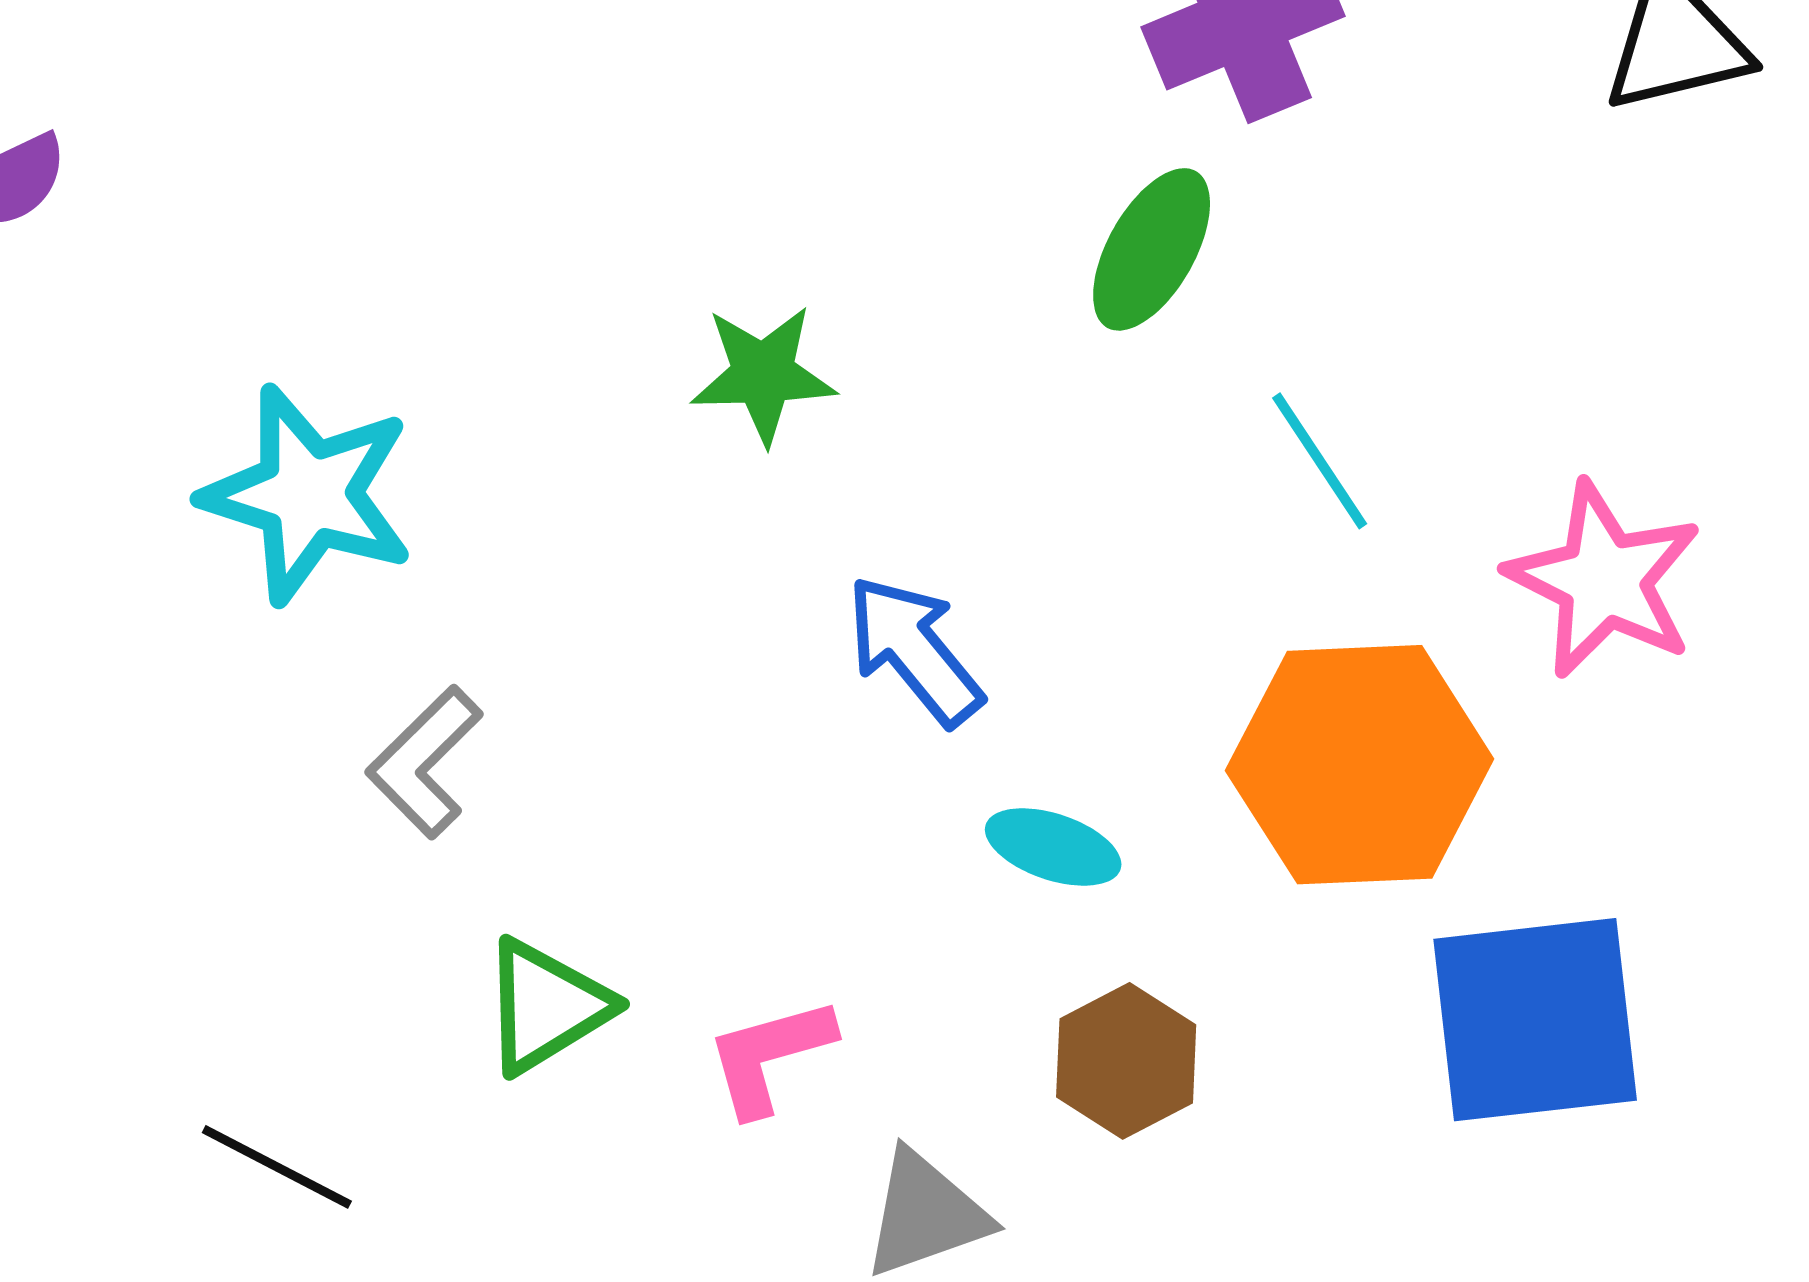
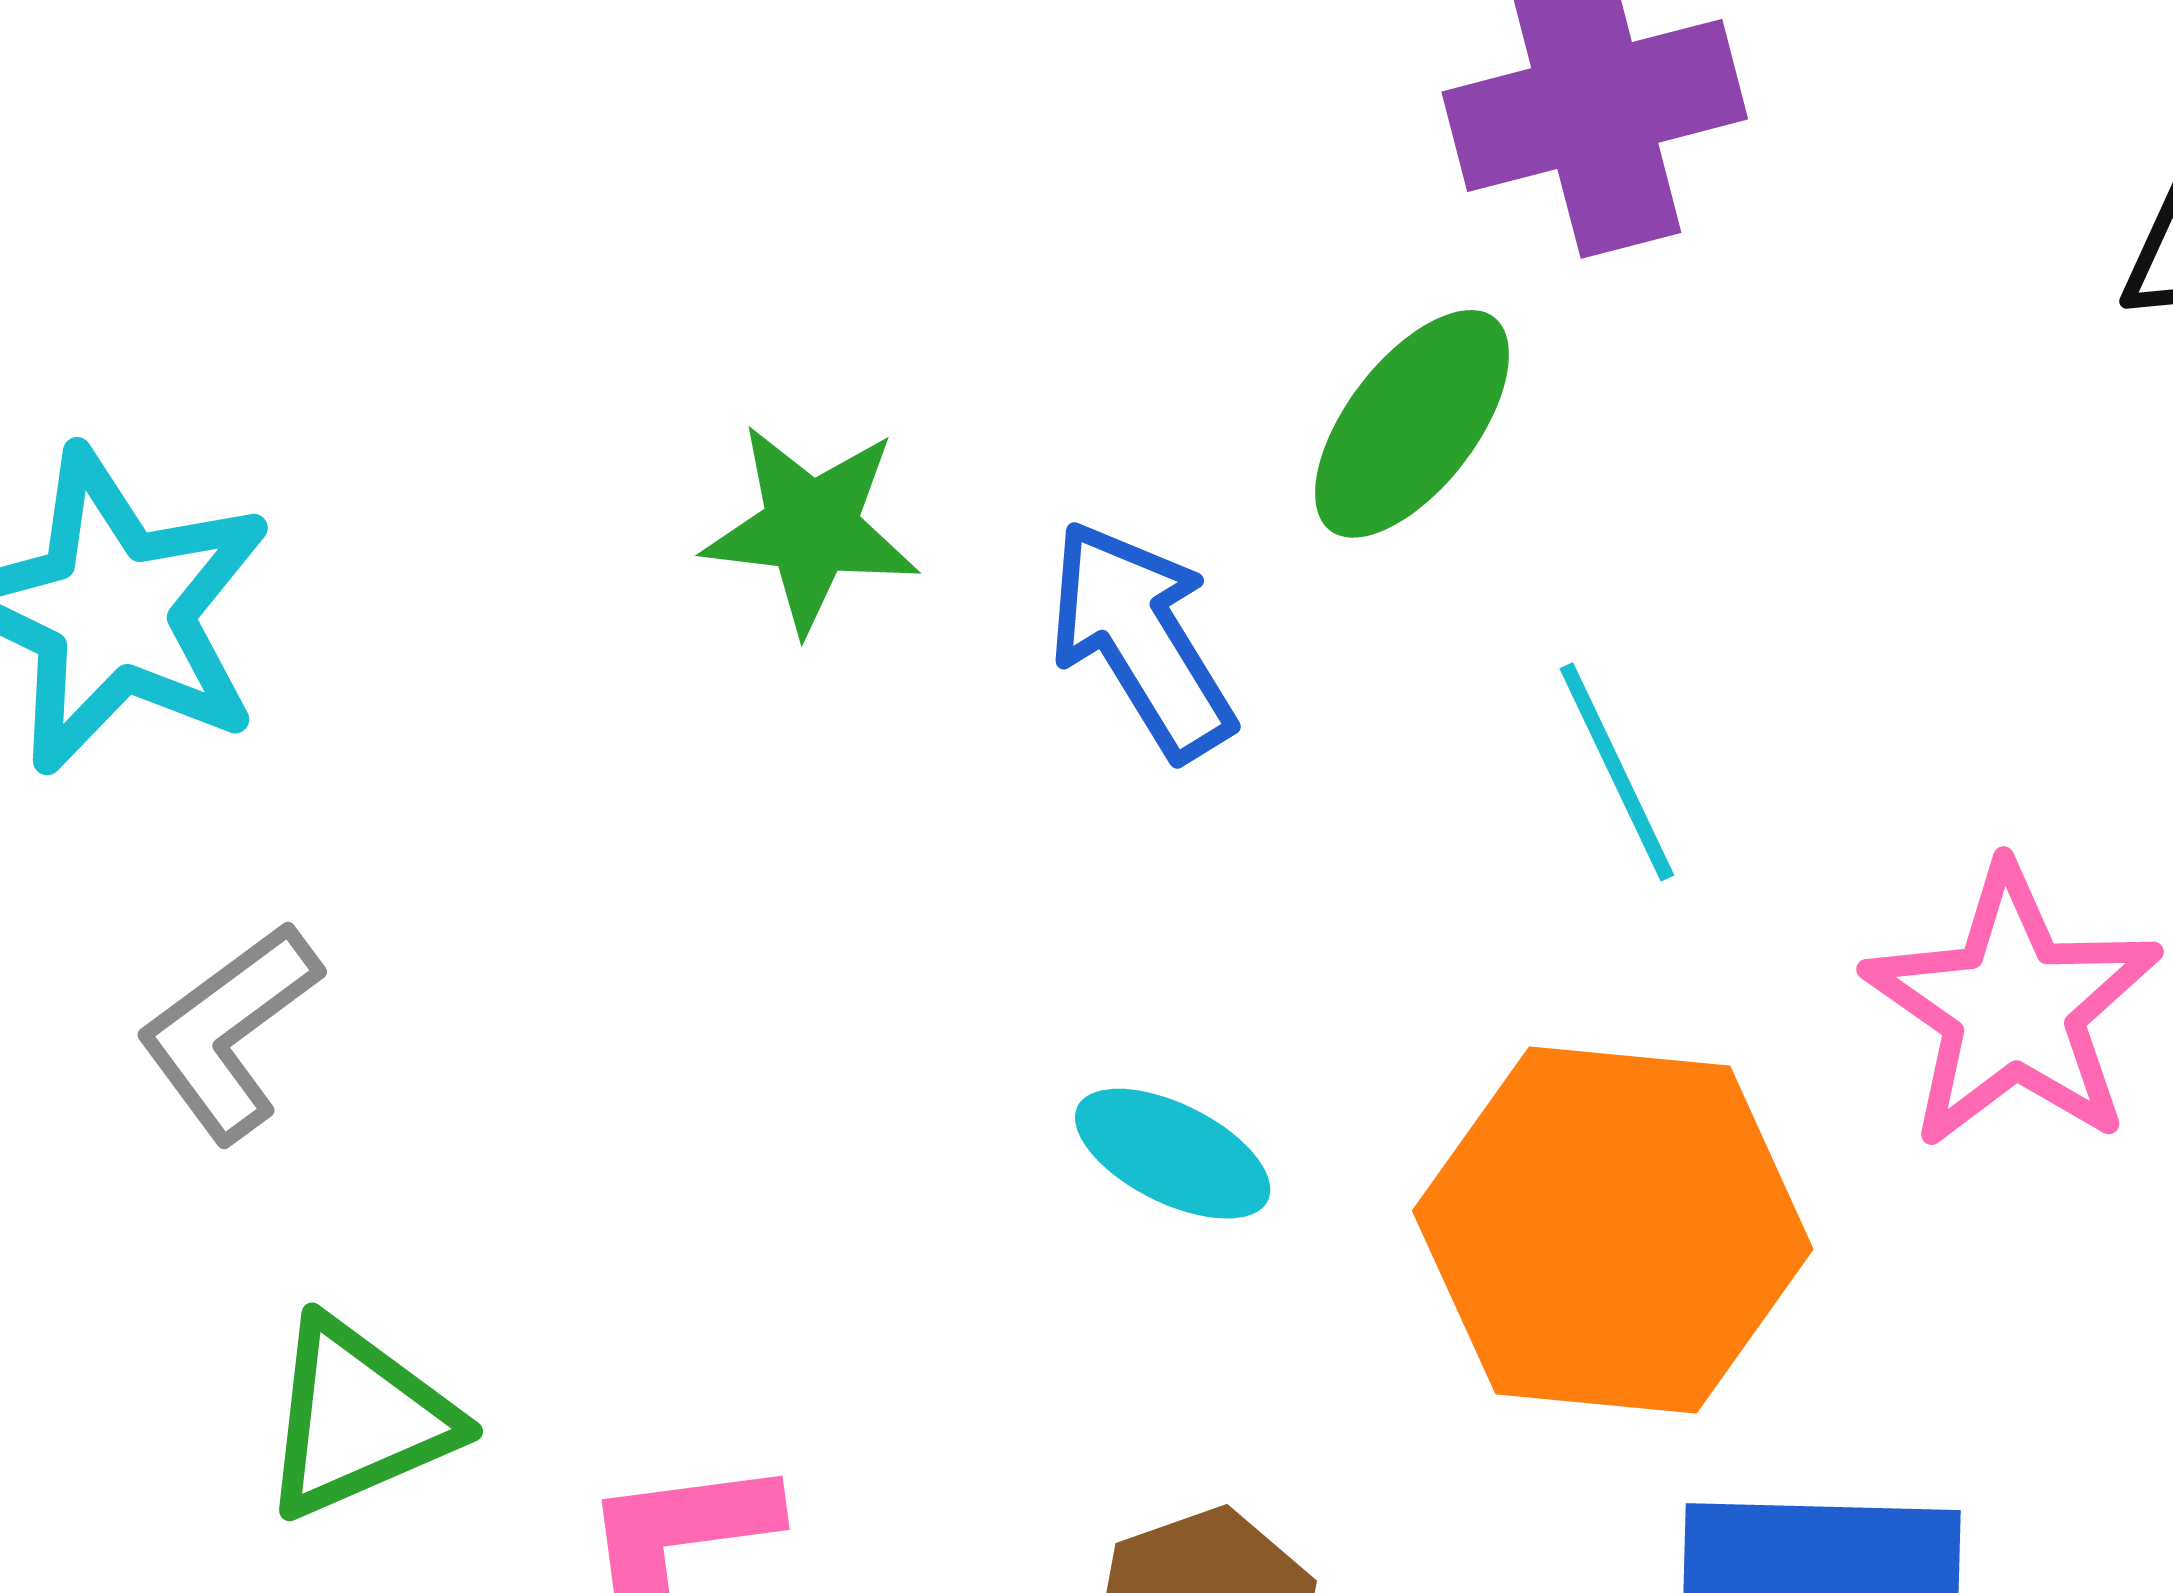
blue arrow: (914, 650) -> (1141, 639), moved
cyan ellipse: (1053, 847) -> (1173, 1154), moved

